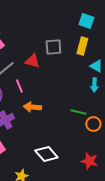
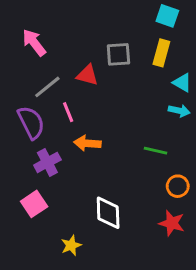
cyan arrow: (94, 85) -> (179, 111), turned -80
orange circle: (93, 124) -> (178, 186), moved
white diamond: (46, 154) -> (108, 213), turned 40

